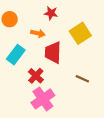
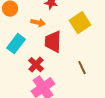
brown line: (82, 79) -> (82, 68), turned 40

